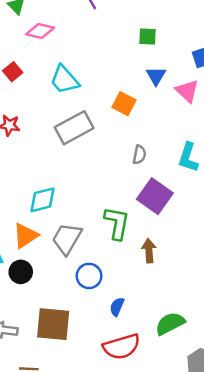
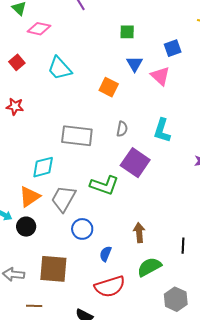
gray rectangle: (74, 128) -> (77, 136), moved, turned 36
green L-shape: (117, 223) -> (104, 185), turned 100
brown arrow: (149, 251) -> (139, 233), moved

